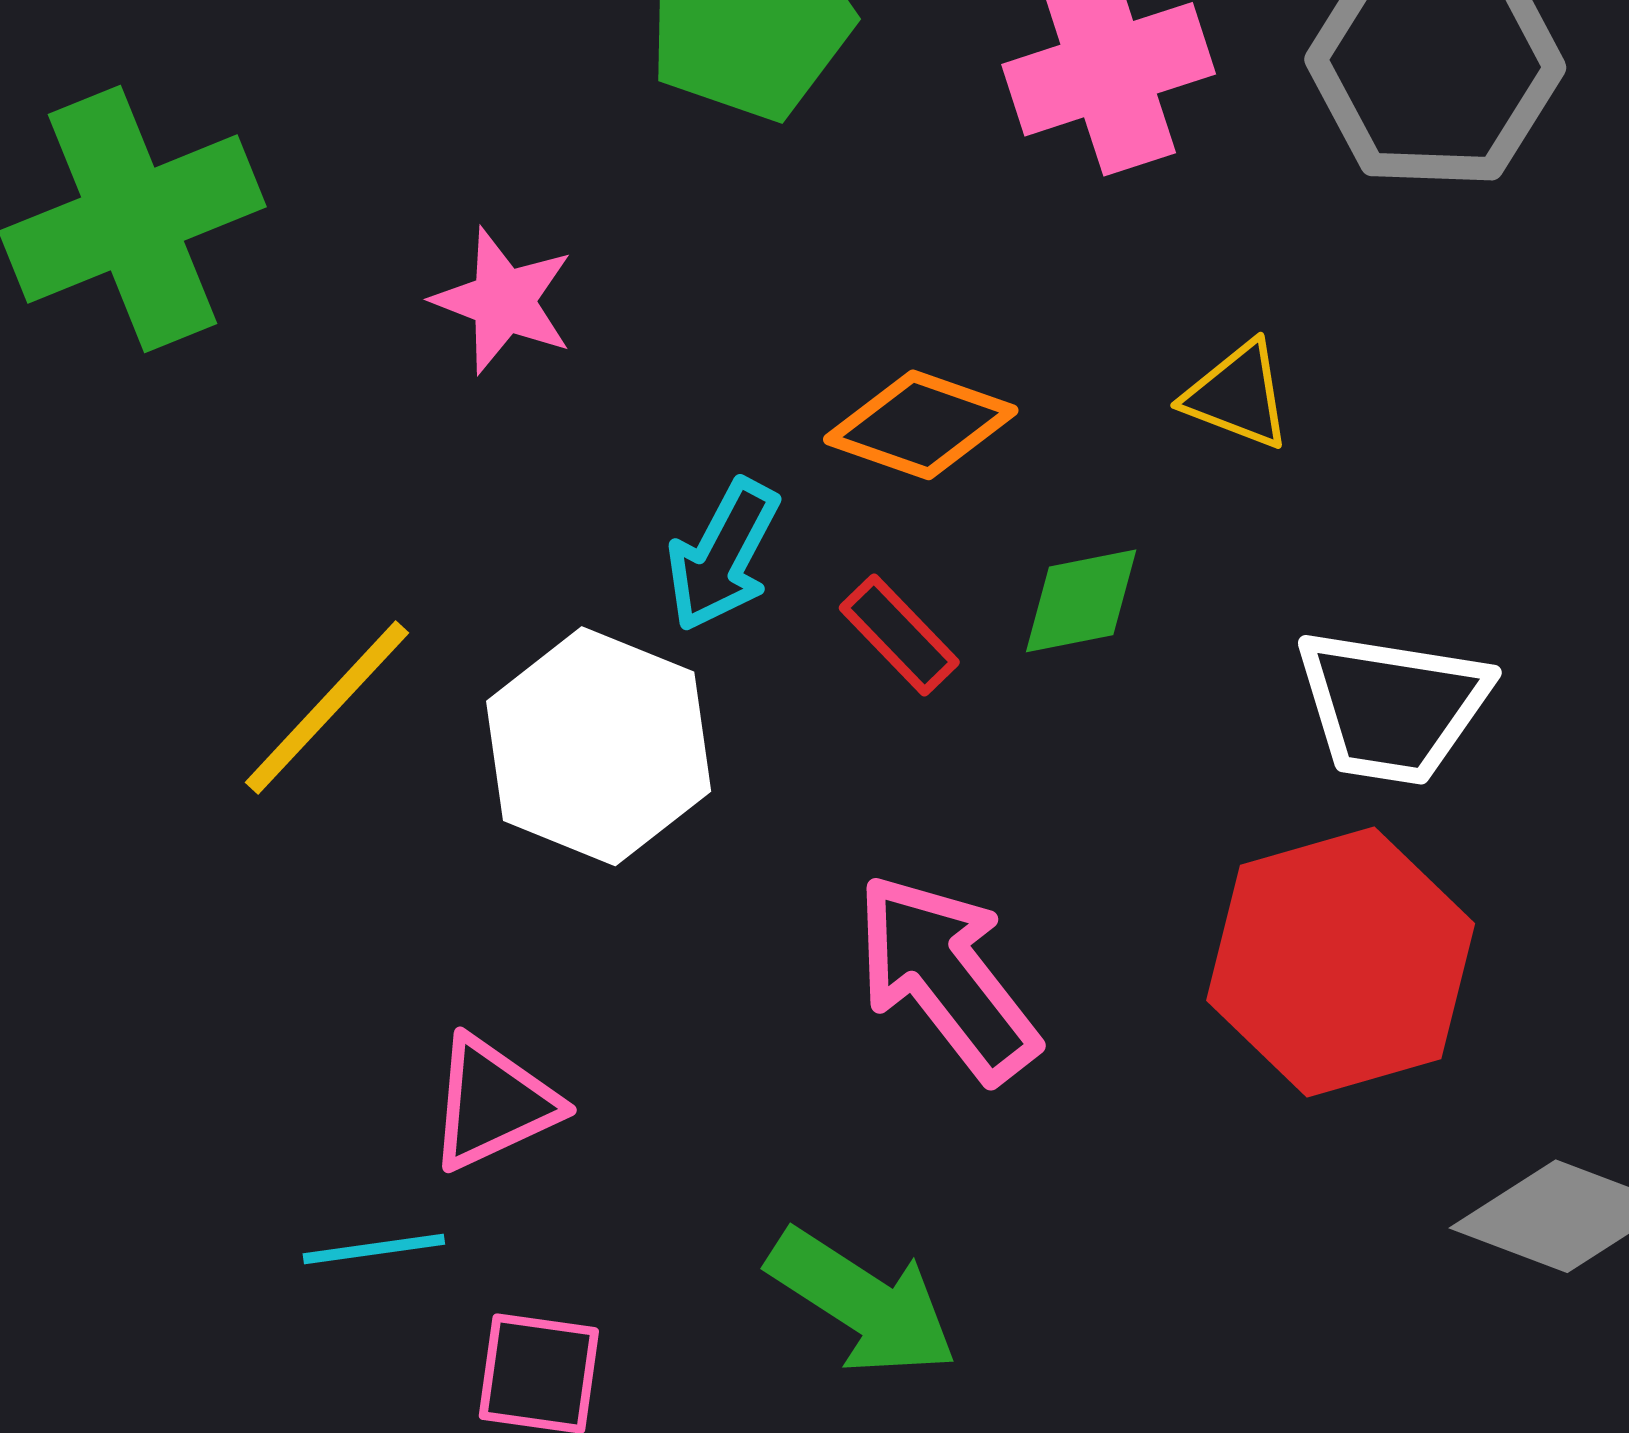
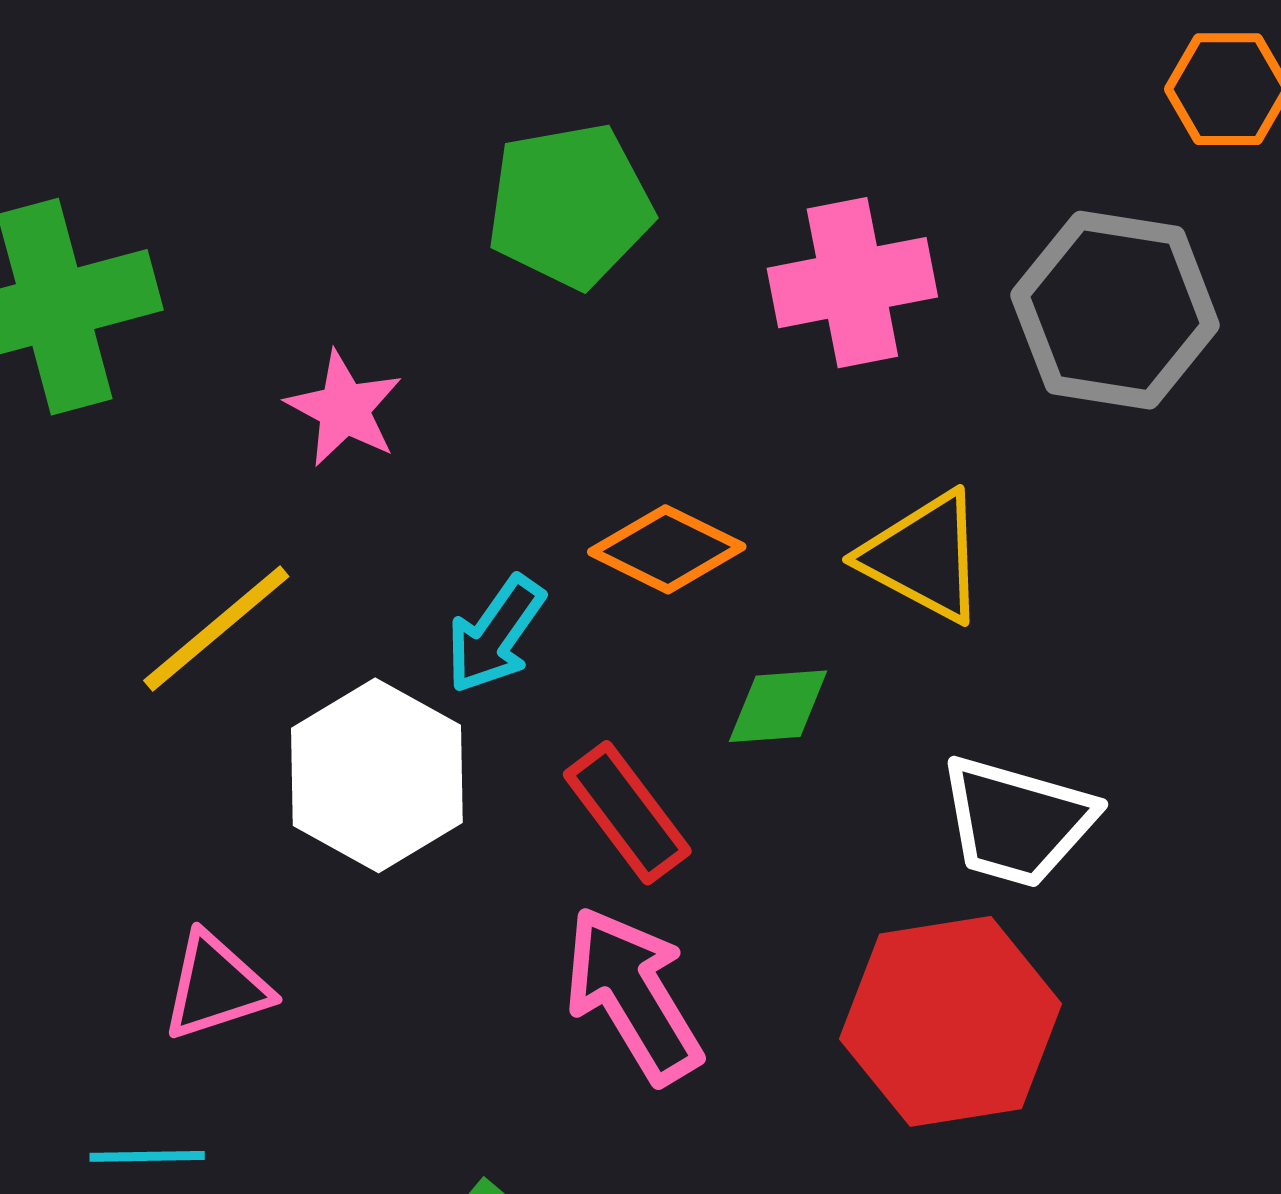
yellow triangle: (1238, 395) -> (924, 557), size x1.5
red rectangle: (899, 635) -> (627, 813), moved, size x1.4
yellow line: (327, 708) -> (216, 629), moved
pink triangle: (493, 1103) -> (216, 987), moved

